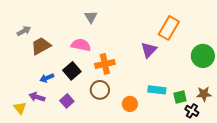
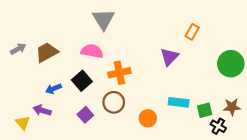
gray triangle: (91, 17) -> (103, 19), size x1.5
orange rectangle: (169, 28) -> (192, 32), size x0.6
gray arrow: (24, 31) -> (18, 49), moved
purple square: (67, 101) -> (85, 115), moved

